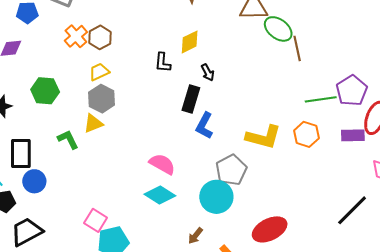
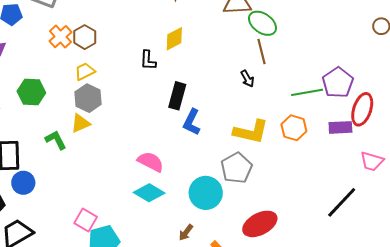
brown line: (297, 48) -> (261, 51), moved
black arrow: (208, 72) -> (247, 79), moved
gray pentagon: (231, 170) -> (237, 168), moved

